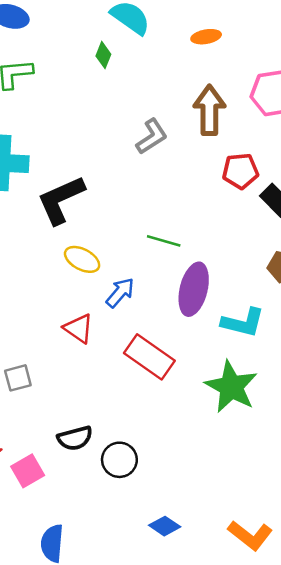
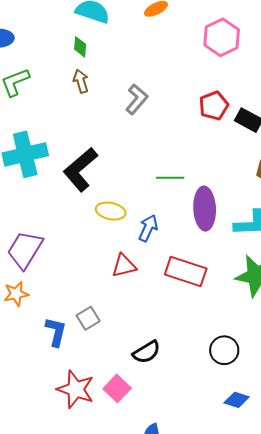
brown arrow: (209, 110) -> (81, 81), moved, size x0.6
red triangle: (79, 328) -> (124, 266), turned -32
black circle: (119, 460) -> (224, 350), moved

